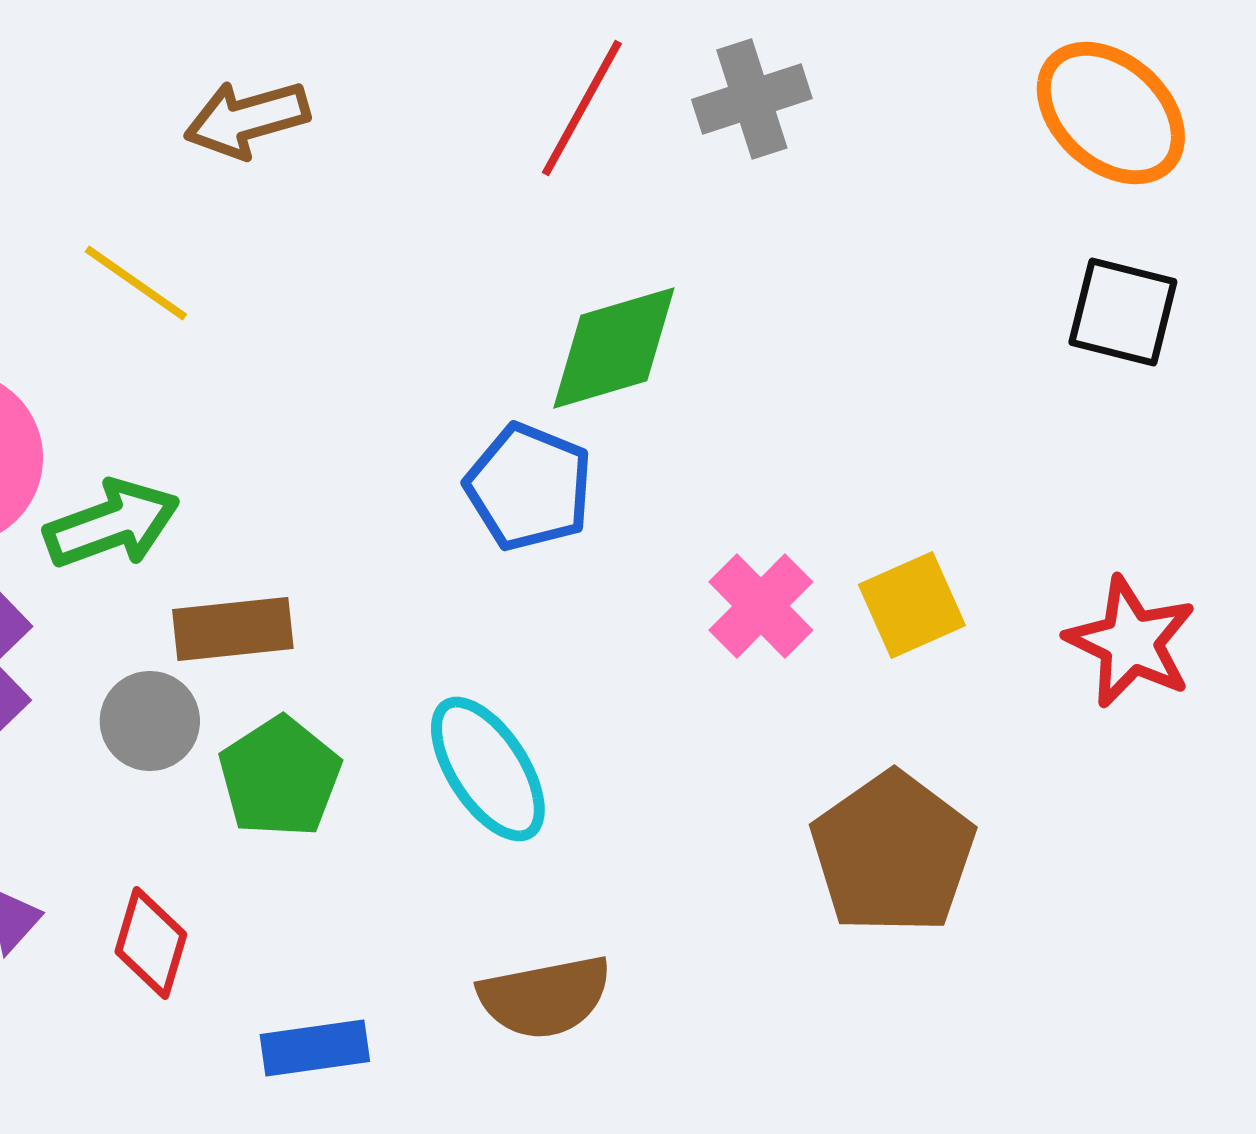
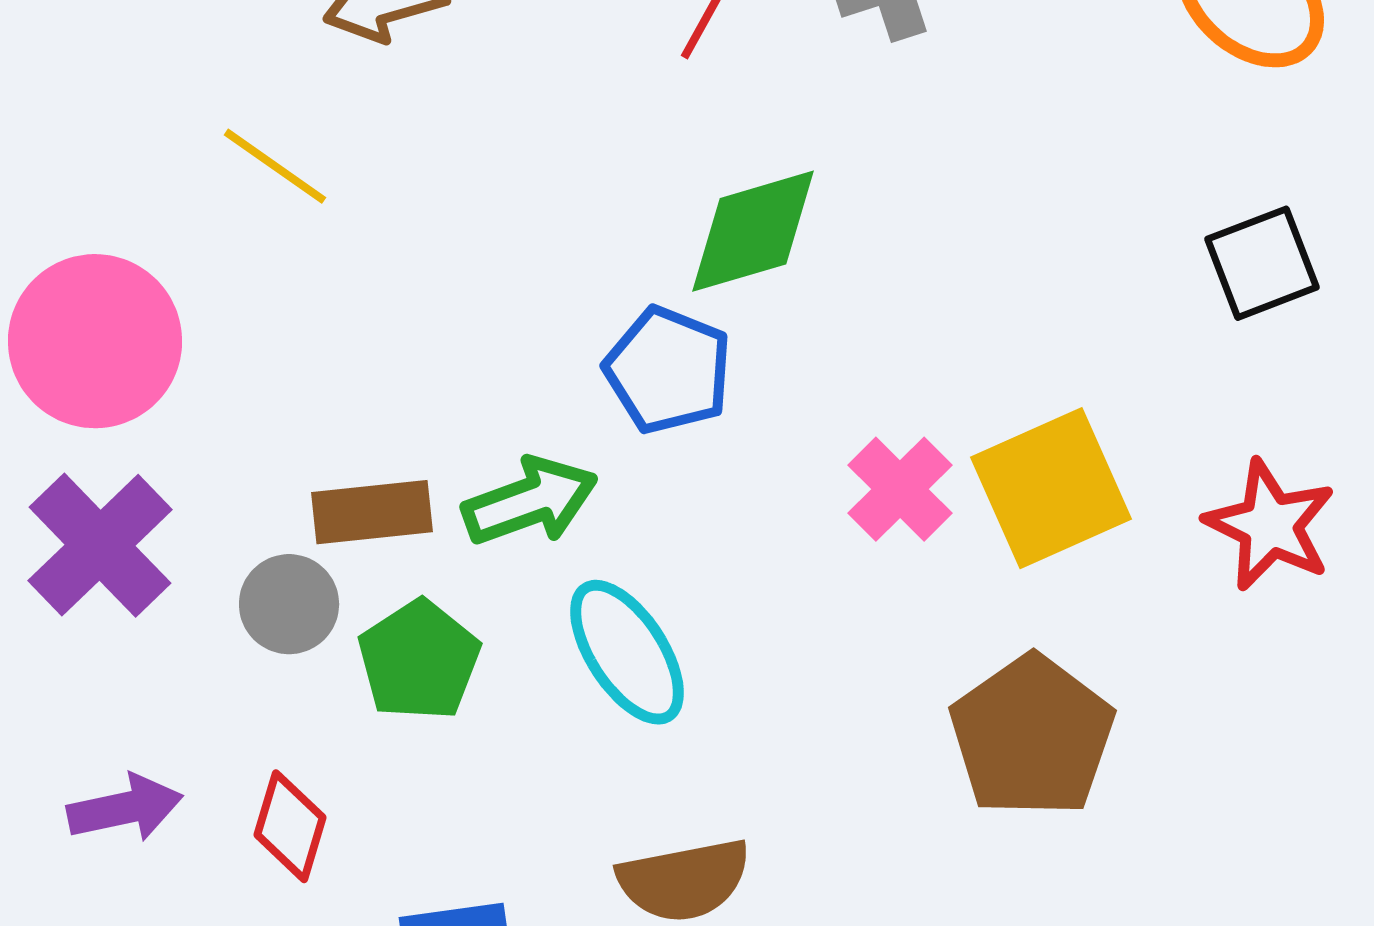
black square: (1123, 312) -> (1262, 263), moved, turned -35
green arrow: (112, 524) -> (530, 501), moved
yellow square: (912, 605) -> (1051, 488), size x1.5

